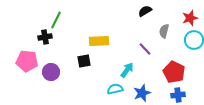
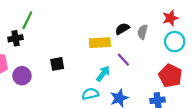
black semicircle: (145, 11) -> (122, 29), moved
yellow rectangle: (99, 41) -> (100, 43), moved
purple line: (145, 49) -> (123, 60), moved
red pentagon: (174, 72) -> (170, 76), moved

